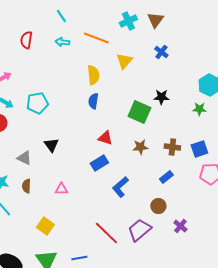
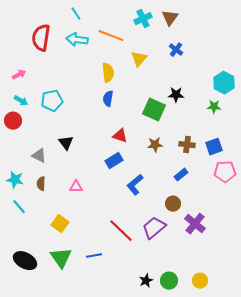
red semicircle: (26, 40) -> (41, 38), size x1.5
cyan arrow: (62, 42) -> (77, 40), size x1.5
purple cross: (180, 226) -> (195, 224), size x1.5

